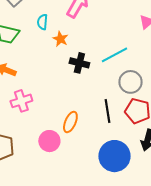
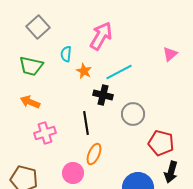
cyan line: (114, 55) -> (119, 72), moved
gray circle: (131, 82) -> (133, 114), moved
black line: (107, 111) -> (86, 123), moved

